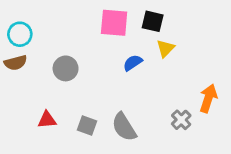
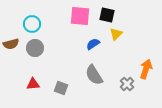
cyan circle: (20, 34) -> (32, 24), moved
gray circle: (66, 68) -> (35, 48), moved
gray semicircle: (124, 127) -> (94, 75), moved

